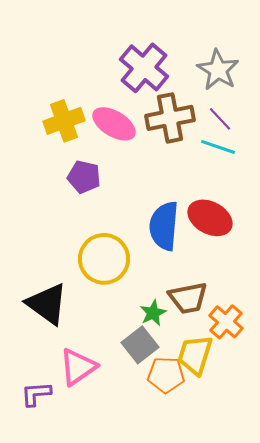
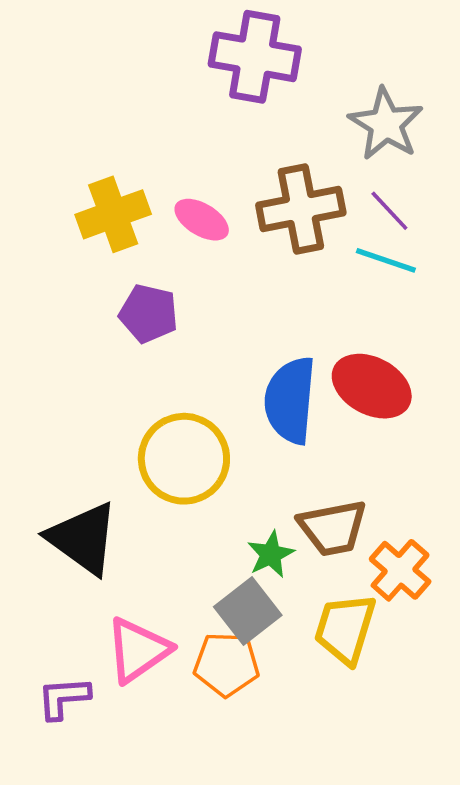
purple cross: (144, 68) -> (255, 57), moved, turned -30
pink ellipse: (114, 124) -> (202, 220), size x0.7
orange pentagon: (166, 375) -> (226, 664), moved

